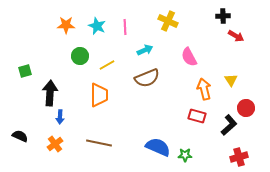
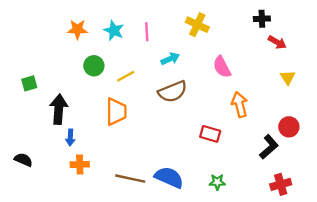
yellow triangle: (231, 80) -> (288, 78), moved
red rectangle: (197, 116) -> (210, 134), moved
brown line: (99, 143) -> (130, 179), moved
orange cross: (55, 144) -> (80, 164), moved, turned 35
blue semicircle: (158, 147) -> (169, 177), moved

